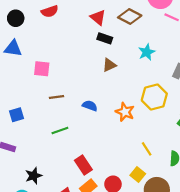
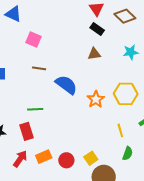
blue semicircle: (90, 106) -> (66, 85), size x1.6
green line: (60, 131) -> (35, 109), moved
yellow line: (147, 149) -> (120, 130), moved
red rectangle: (83, 165) -> (27, 131), moved

